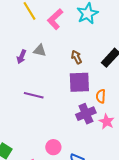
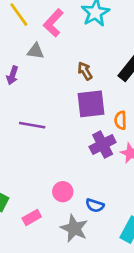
gray triangle: (40, 50) -> (36, 51), moved

